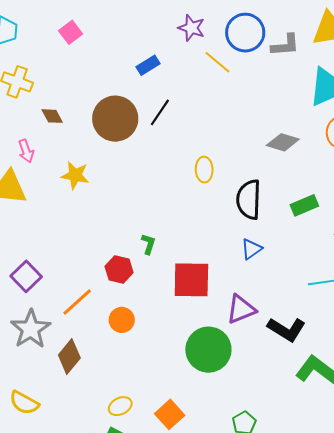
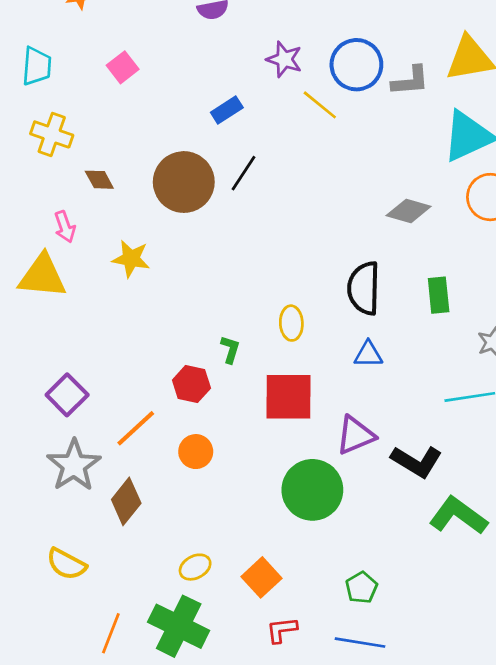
yellow ellipse: (204, 170) -> (291, 323), moved
green rectangle: (304, 205) -> (439, 295), turned -72
blue triangle: (251, 249) -> (368, 354), turned 35

